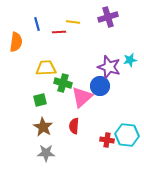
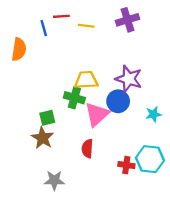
red line: (59, 32) -> (61, 16), moved
cyan star: (130, 60) -> (153, 114), moved
yellow trapezoid: (46, 68) -> (86, 80), moved
brown star: (43, 127) -> (42, 138), moved

